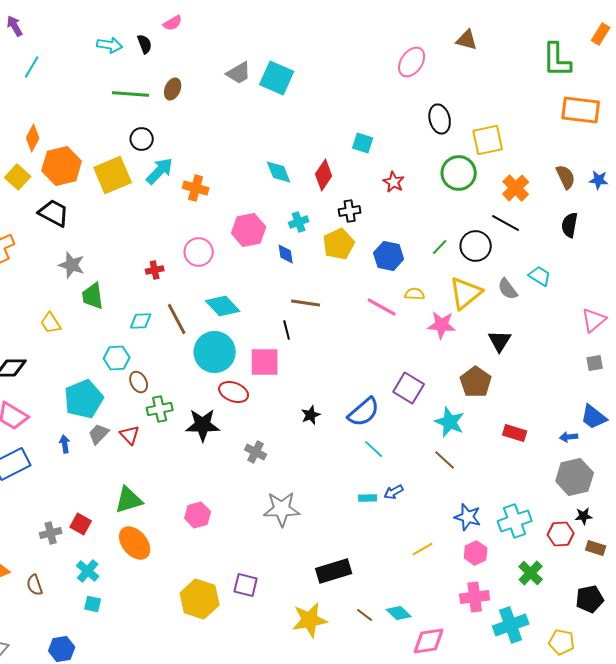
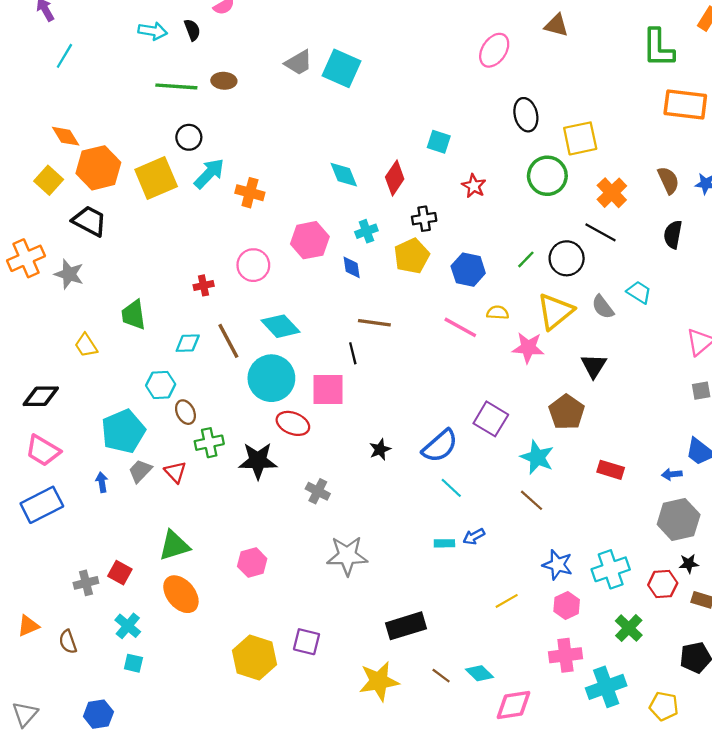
brown ellipse: (173, 89) -> (224, 81), turned 70
orange diamond: (33, 138) -> (66, 136), turned -60
gray star: (72, 265) -> (69, 274), moved

